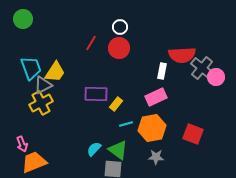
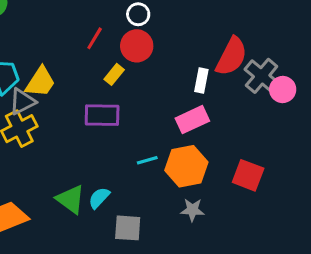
red semicircle: (182, 55) -> (232, 56), turned -60
yellow rectangle: (116, 104) -> (114, 74), moved
green triangle: (118, 150) -> (70, 199), moved

